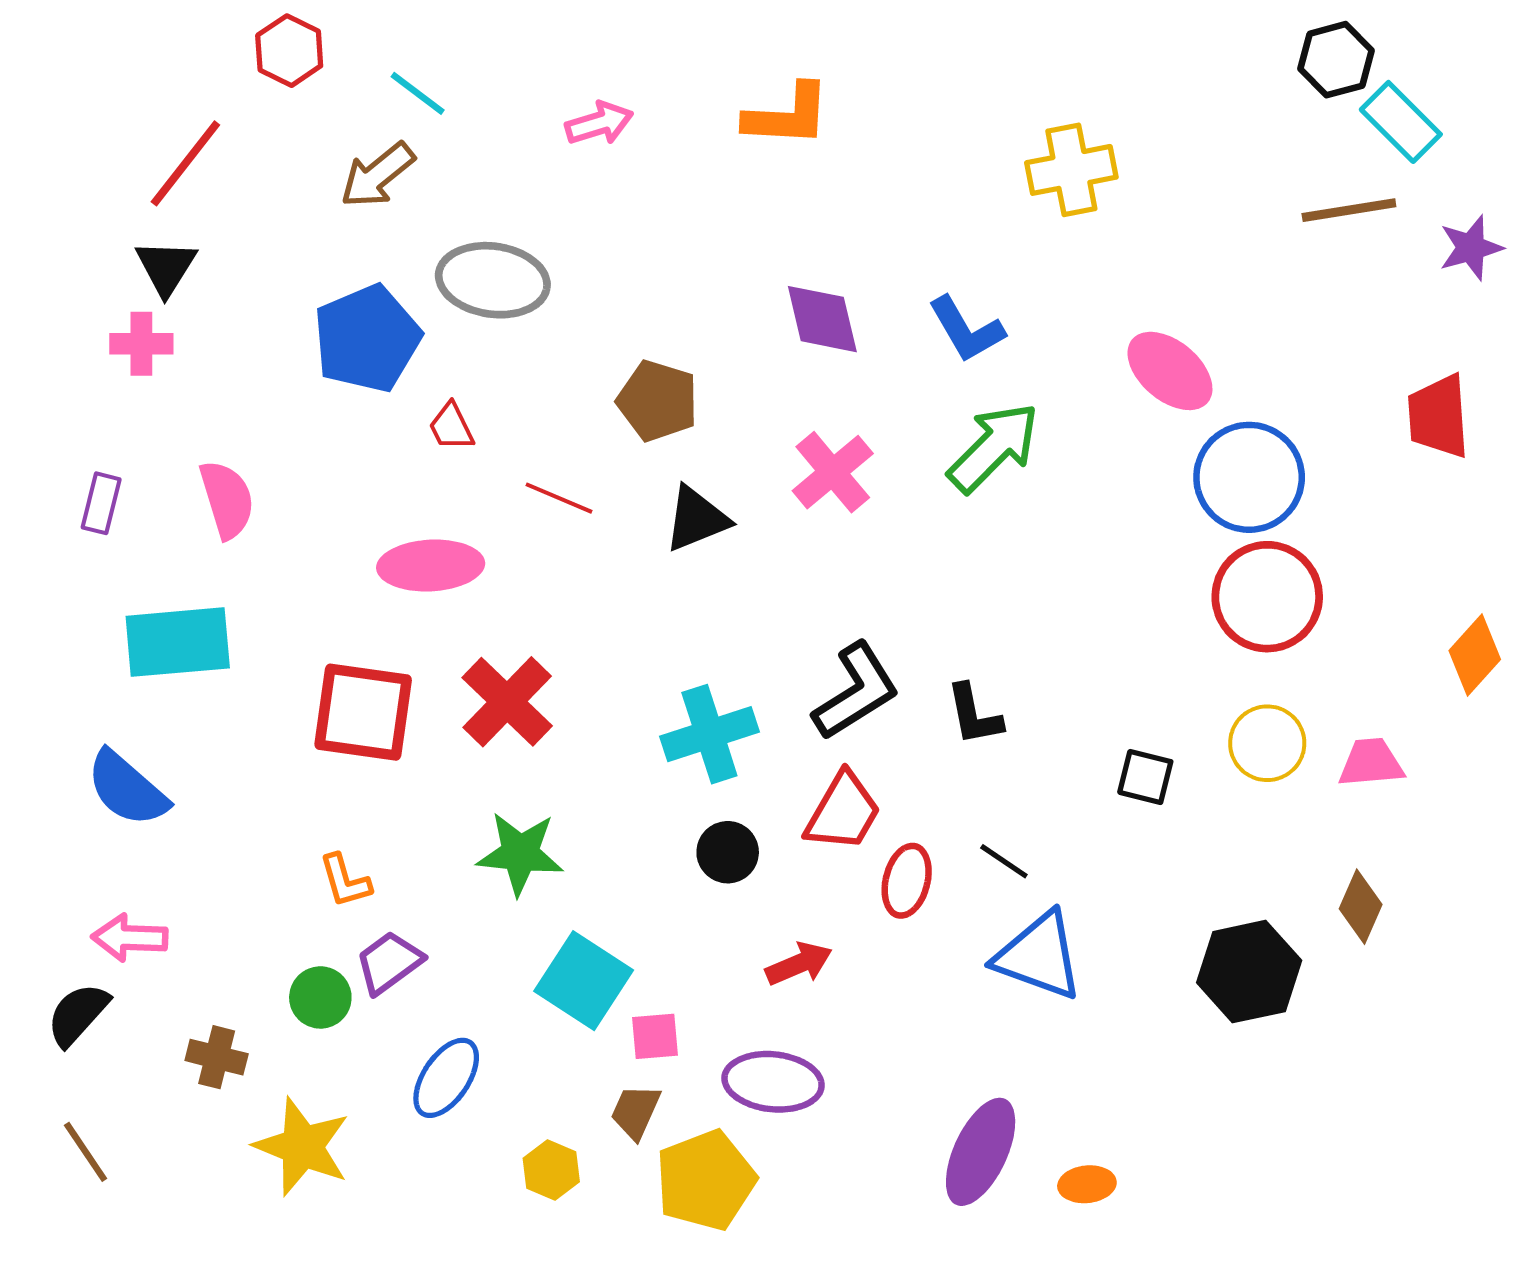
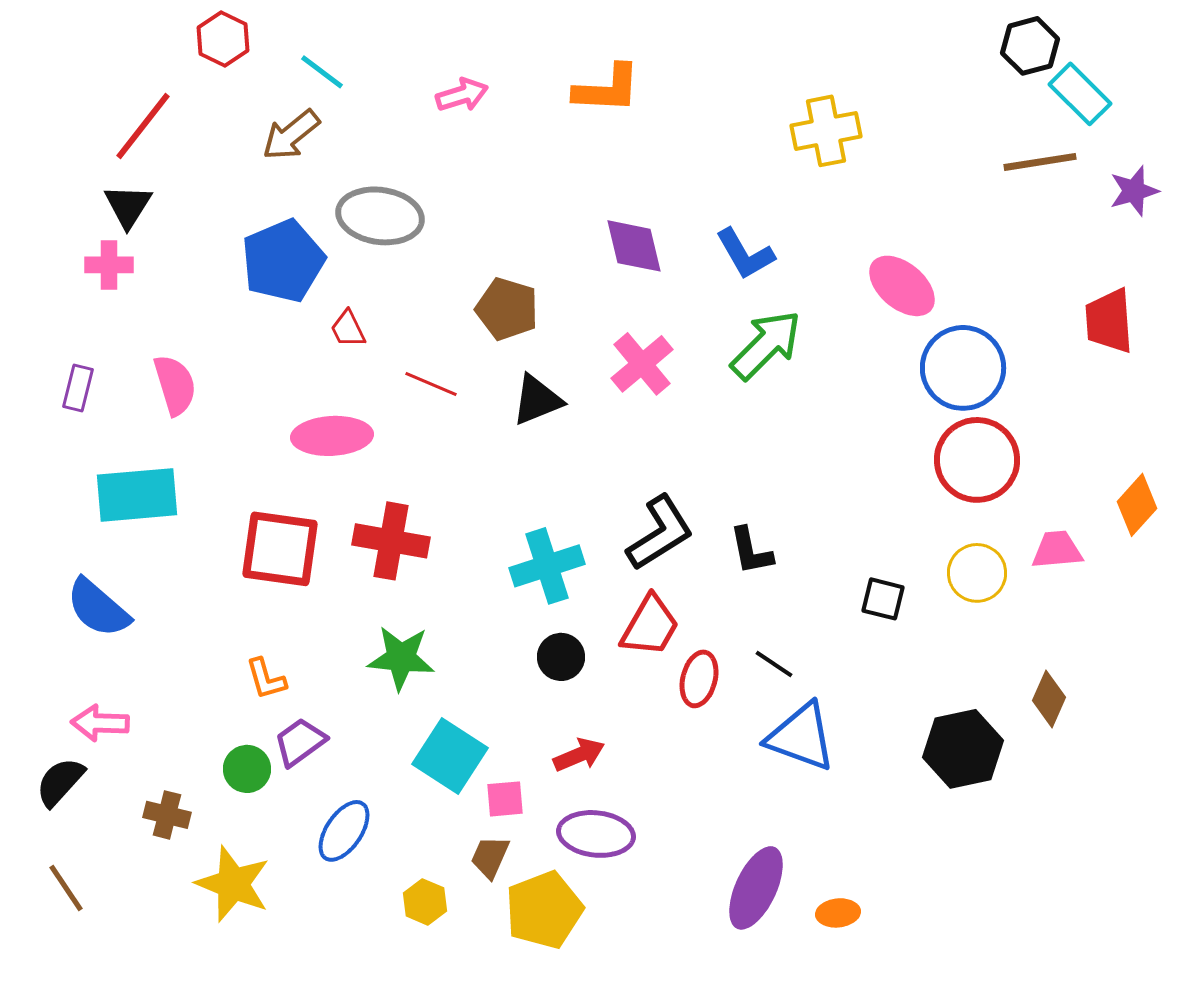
red cross: (507, 702) -> (391, 541), turned -34
pink trapezoid: (1371, 763) -> (1057, 550), moved
red arrow: (799, 964) -> (579, 755), moved

